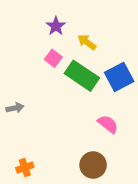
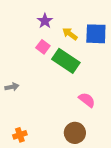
blue square: (119, 77) -> (96, 34), moved, turned 30

